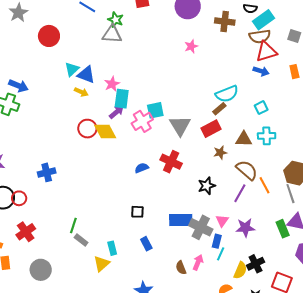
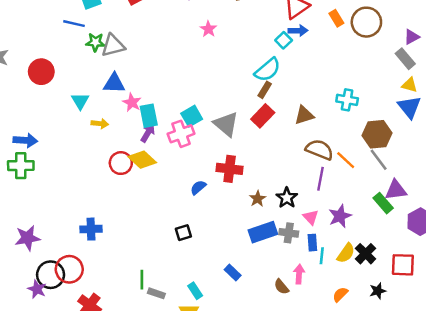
green star: (116, 20) -> (95, 42), moved
blue triangle: (86, 75) -> (114, 83), moved
cyan square: (261, 108) -> (284, 40), moved
pink cross: (142, 121) -> (181, 134), turned 30
cyan cross: (267, 136) -> (347, 100), moved, turned 30
brown star: (220, 153) -> (258, 199), moved
blue cross: (47, 172) -> (91, 229), turned 30
black star: (207, 186) -> (287, 198), moved
red circle: (19, 198) -> (69, 269), size x1.5
black square: (137, 212) -> (183, 233), moved
gray cross: (201, 227) -> (289, 233), size x0.7
yellow semicircle: (240, 270) -> (346, 253), moved, turned 30

